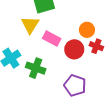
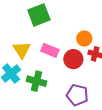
yellow triangle: (30, 25) -> (22, 50), moved

